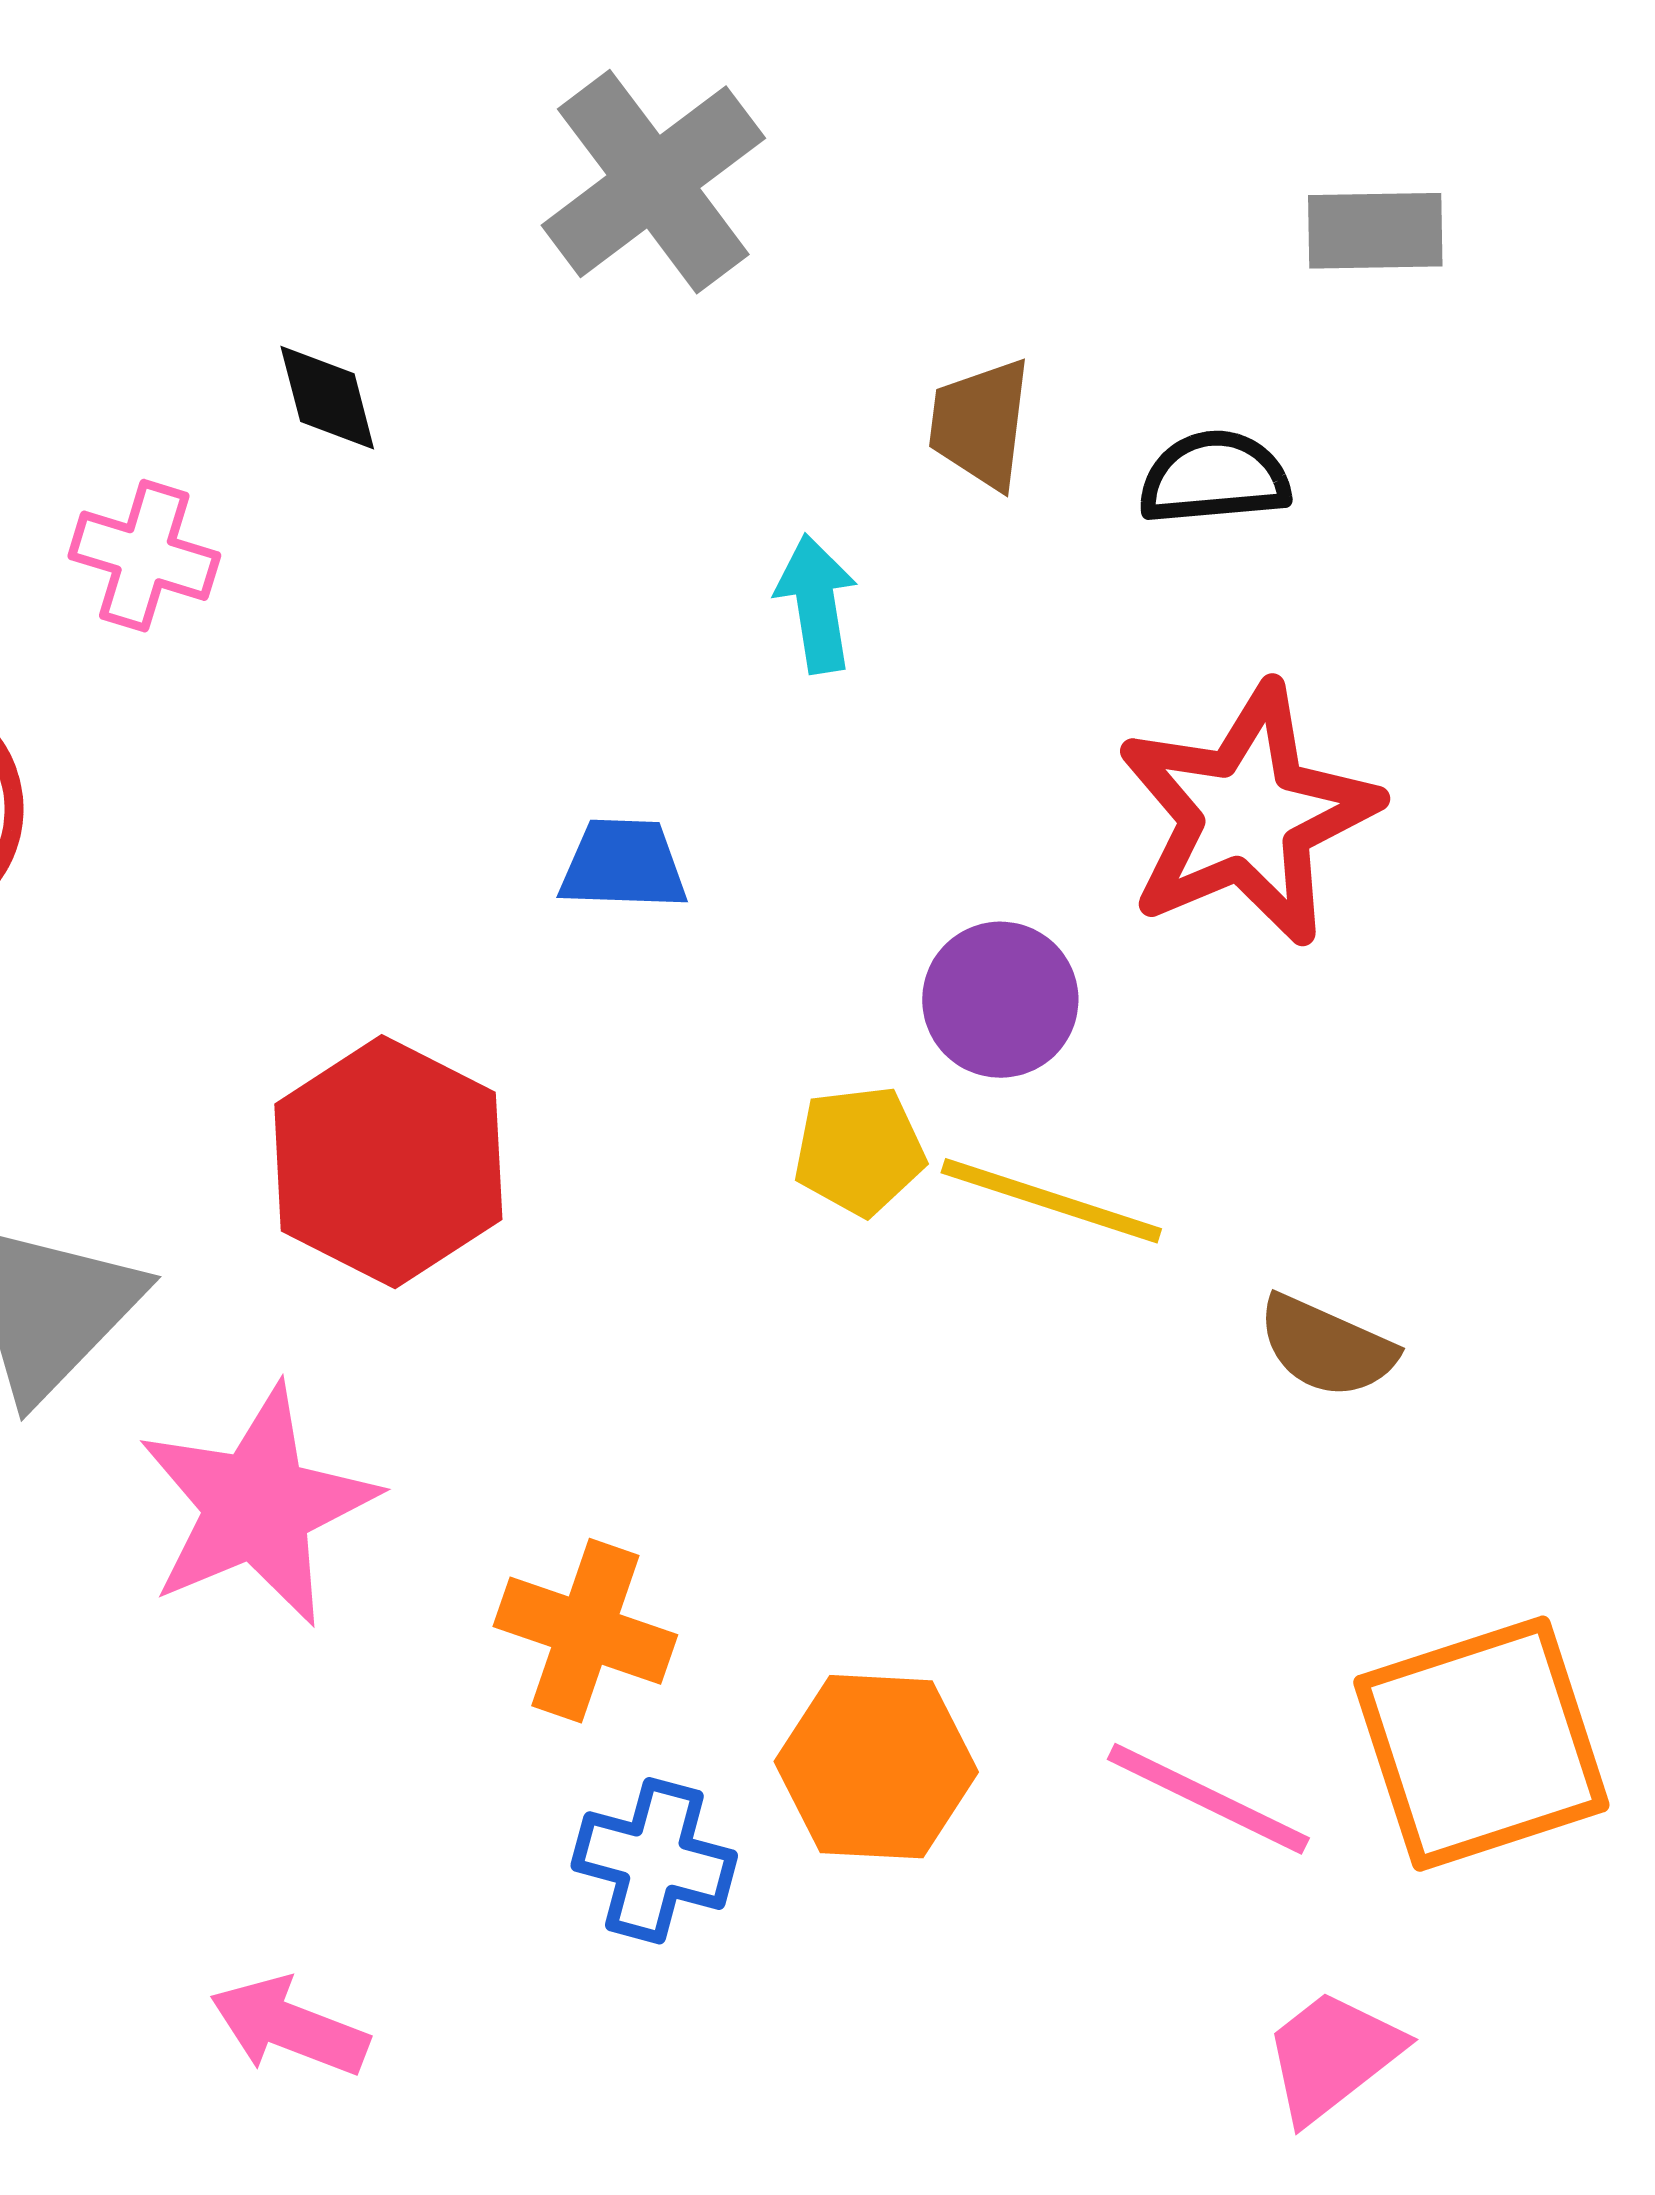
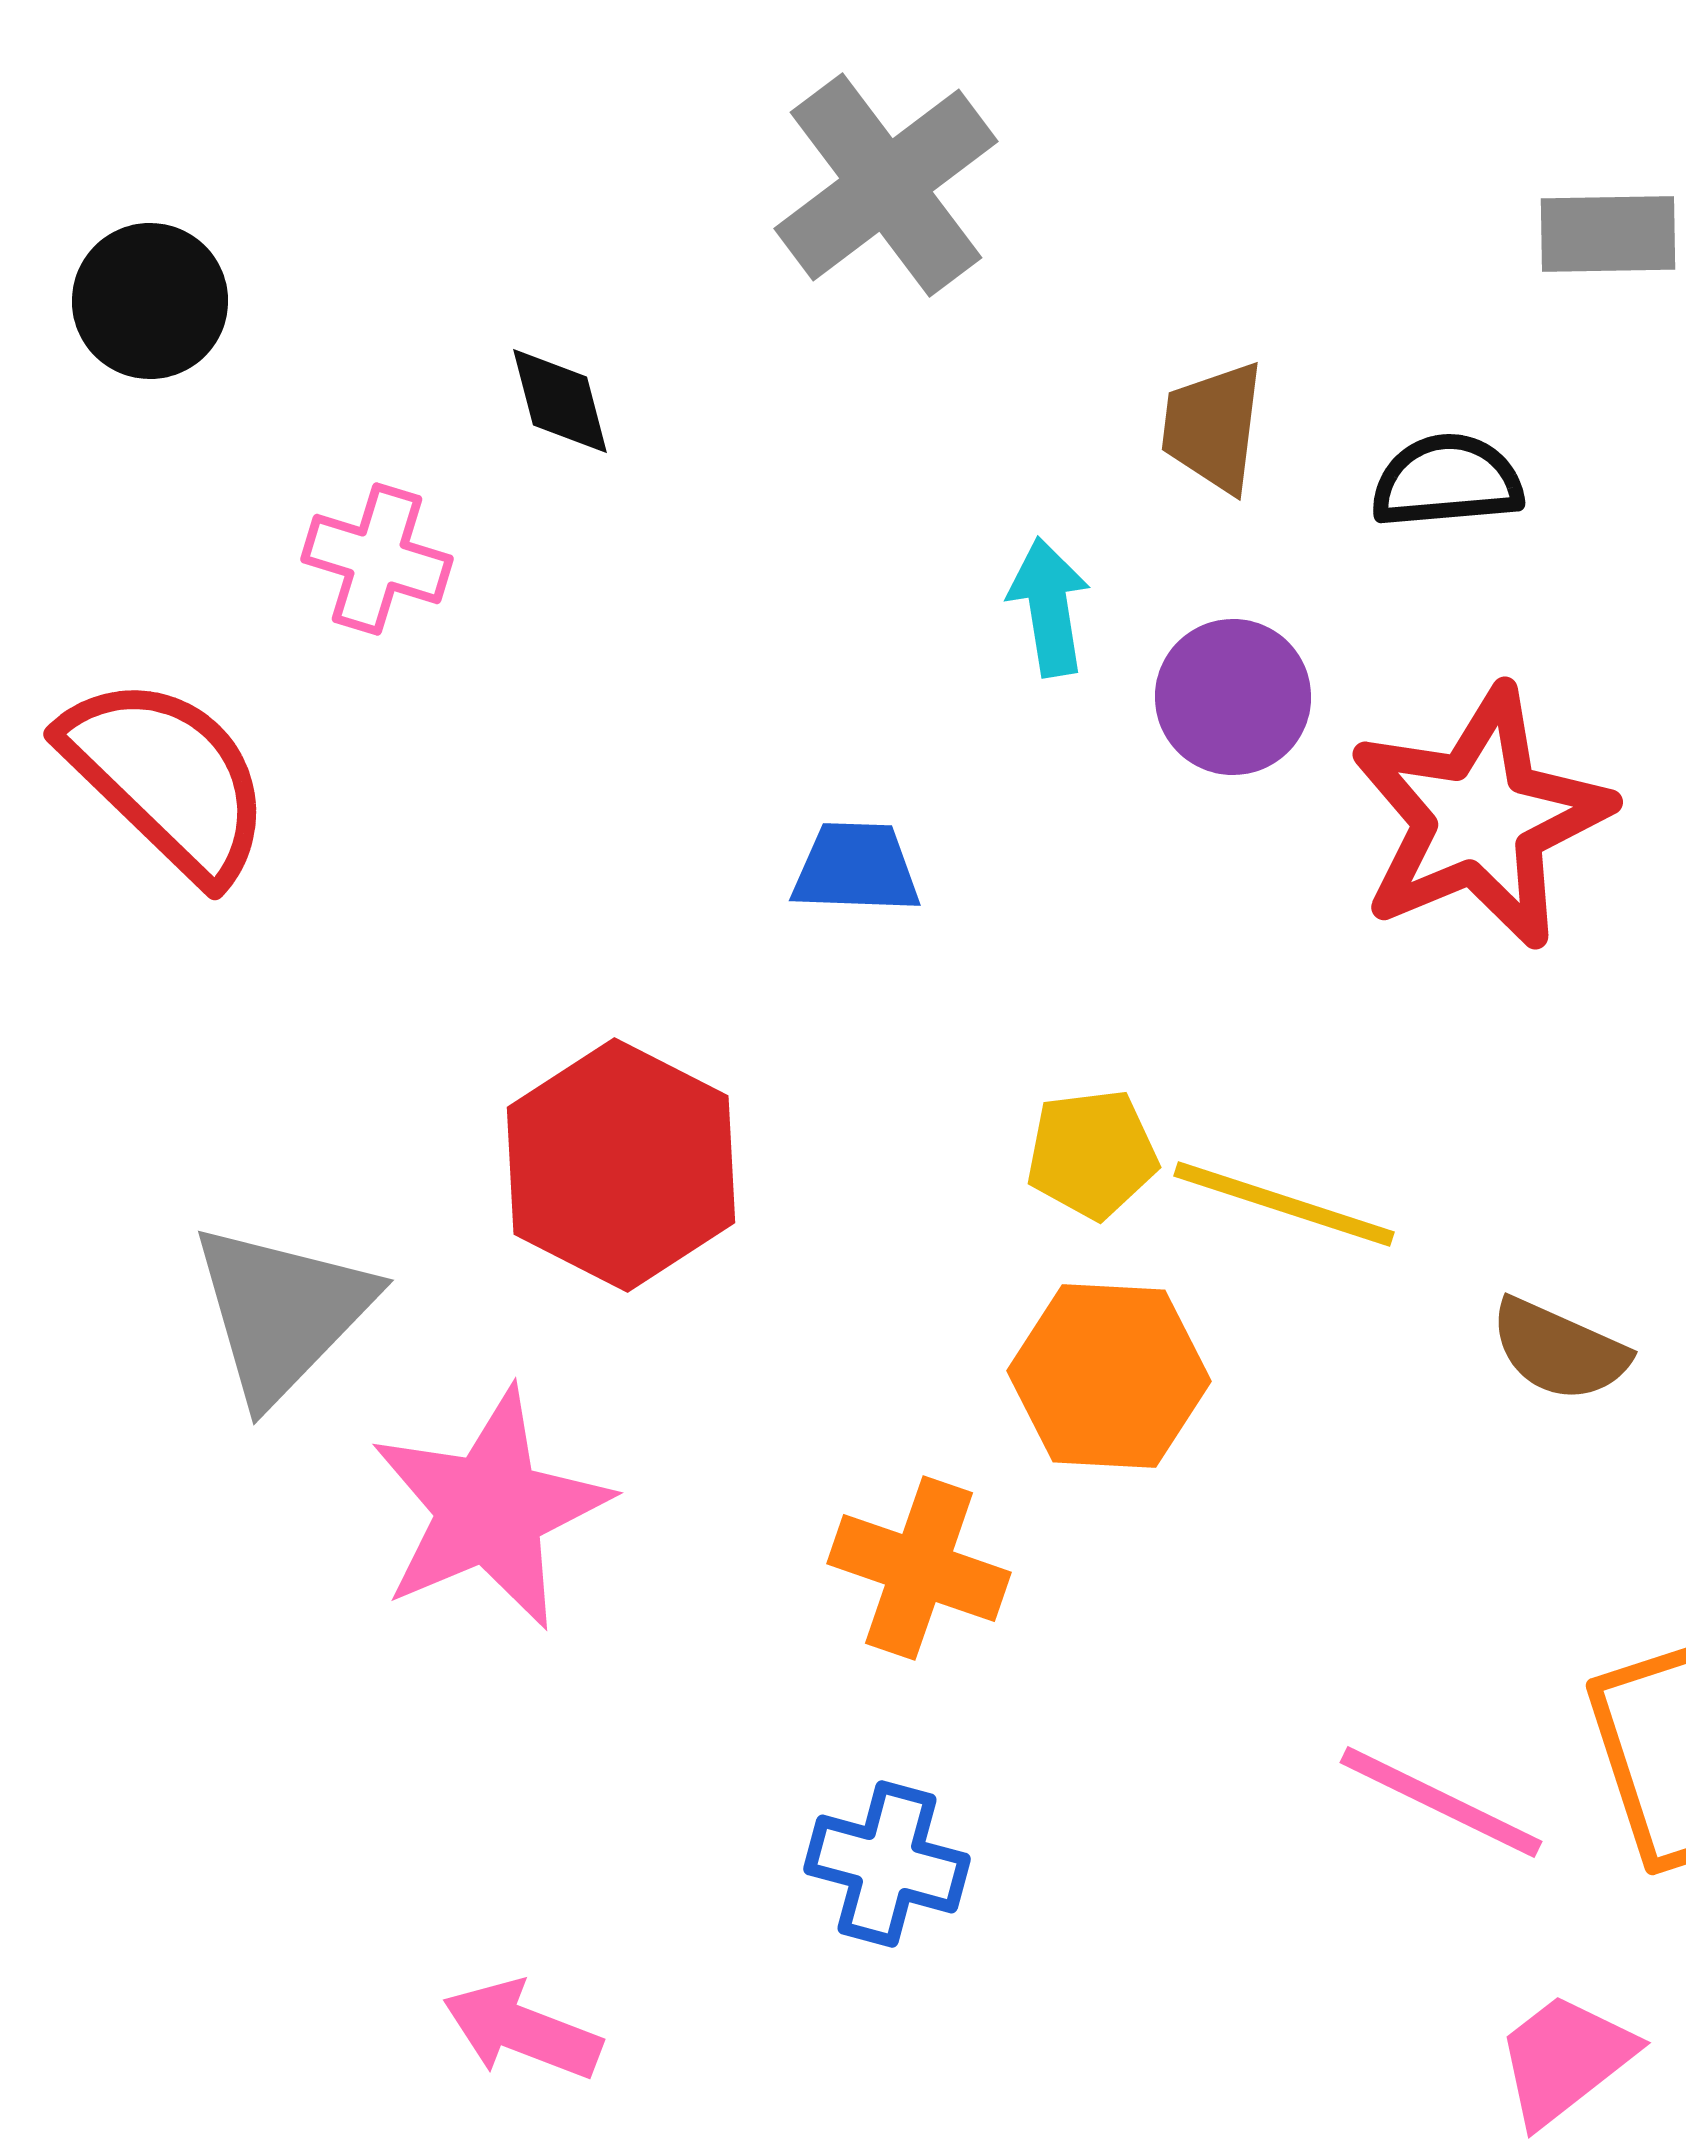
purple circle: (1000, 1000) -> (1233, 697), moved
orange cross: (585, 1631) -> (919, 1568), moved
orange hexagon: (876, 1767) -> (1109, 1376), moved

